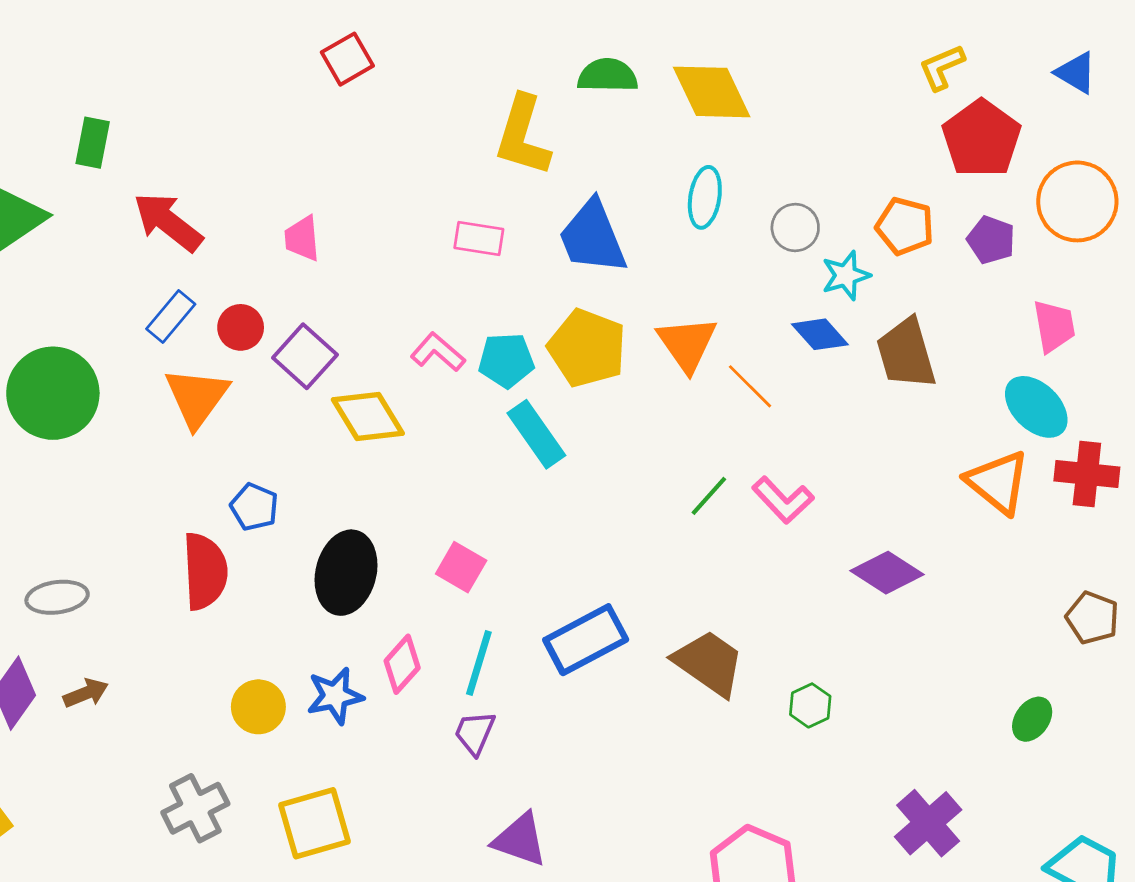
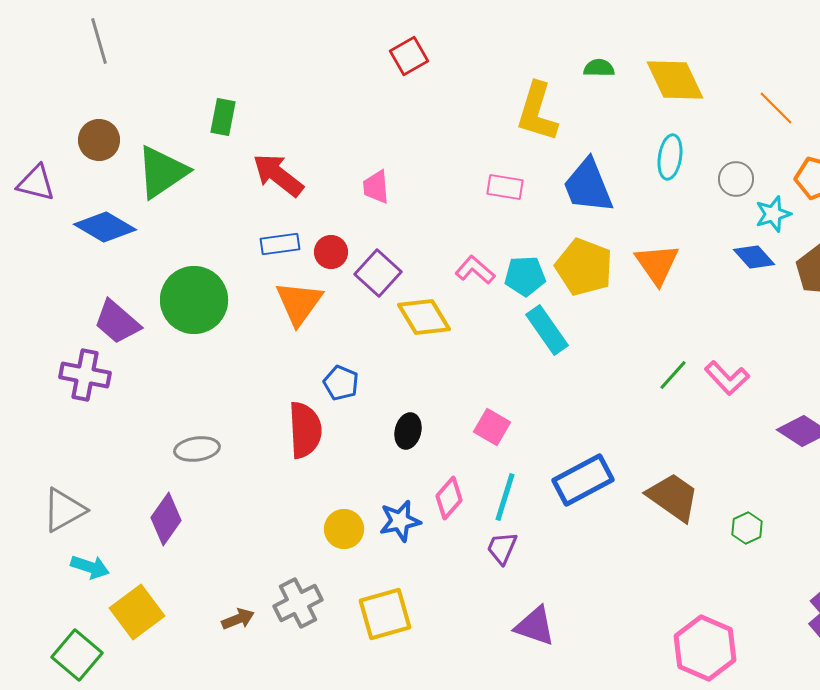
green semicircle: (608, 75) -> (599, 68), size x0.7
blue rectangle: (171, 317) -> (280, 244), turned 42
orange line: (750, 386) -> (776, 108), moved
black ellipse: (346, 573) -> (408, 431), size x0.6
brown arrow: (86, 693) -> (238, 619), moved

